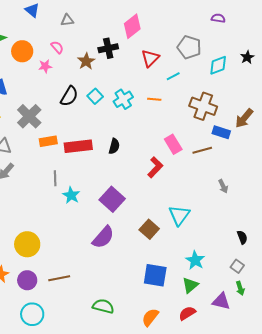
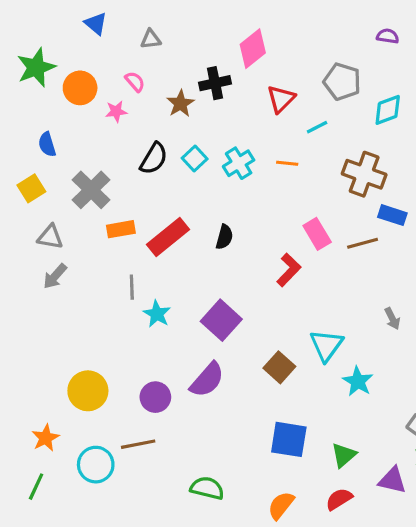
red rectangle: (78, 146) -> (168, 237), turned -32
gray arrow: (223, 186) -> (392, 319), moved
cyan star: (195, 260) -> (358, 381), moved
purple circle: (27, 280) -> (155, 397), moved
cyan circle: (32, 314) -> (96, 465), moved

